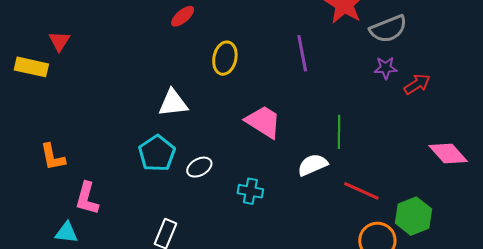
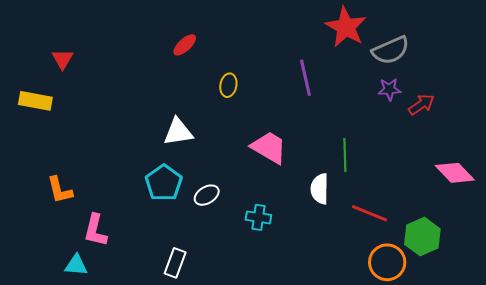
red triangle: (59, 41) -> (63, 59), moved
yellow ellipse: (225, 58) -> (228, 85), size x0.7
white semicircle: (313, 165) -> (320, 189), turned -64

